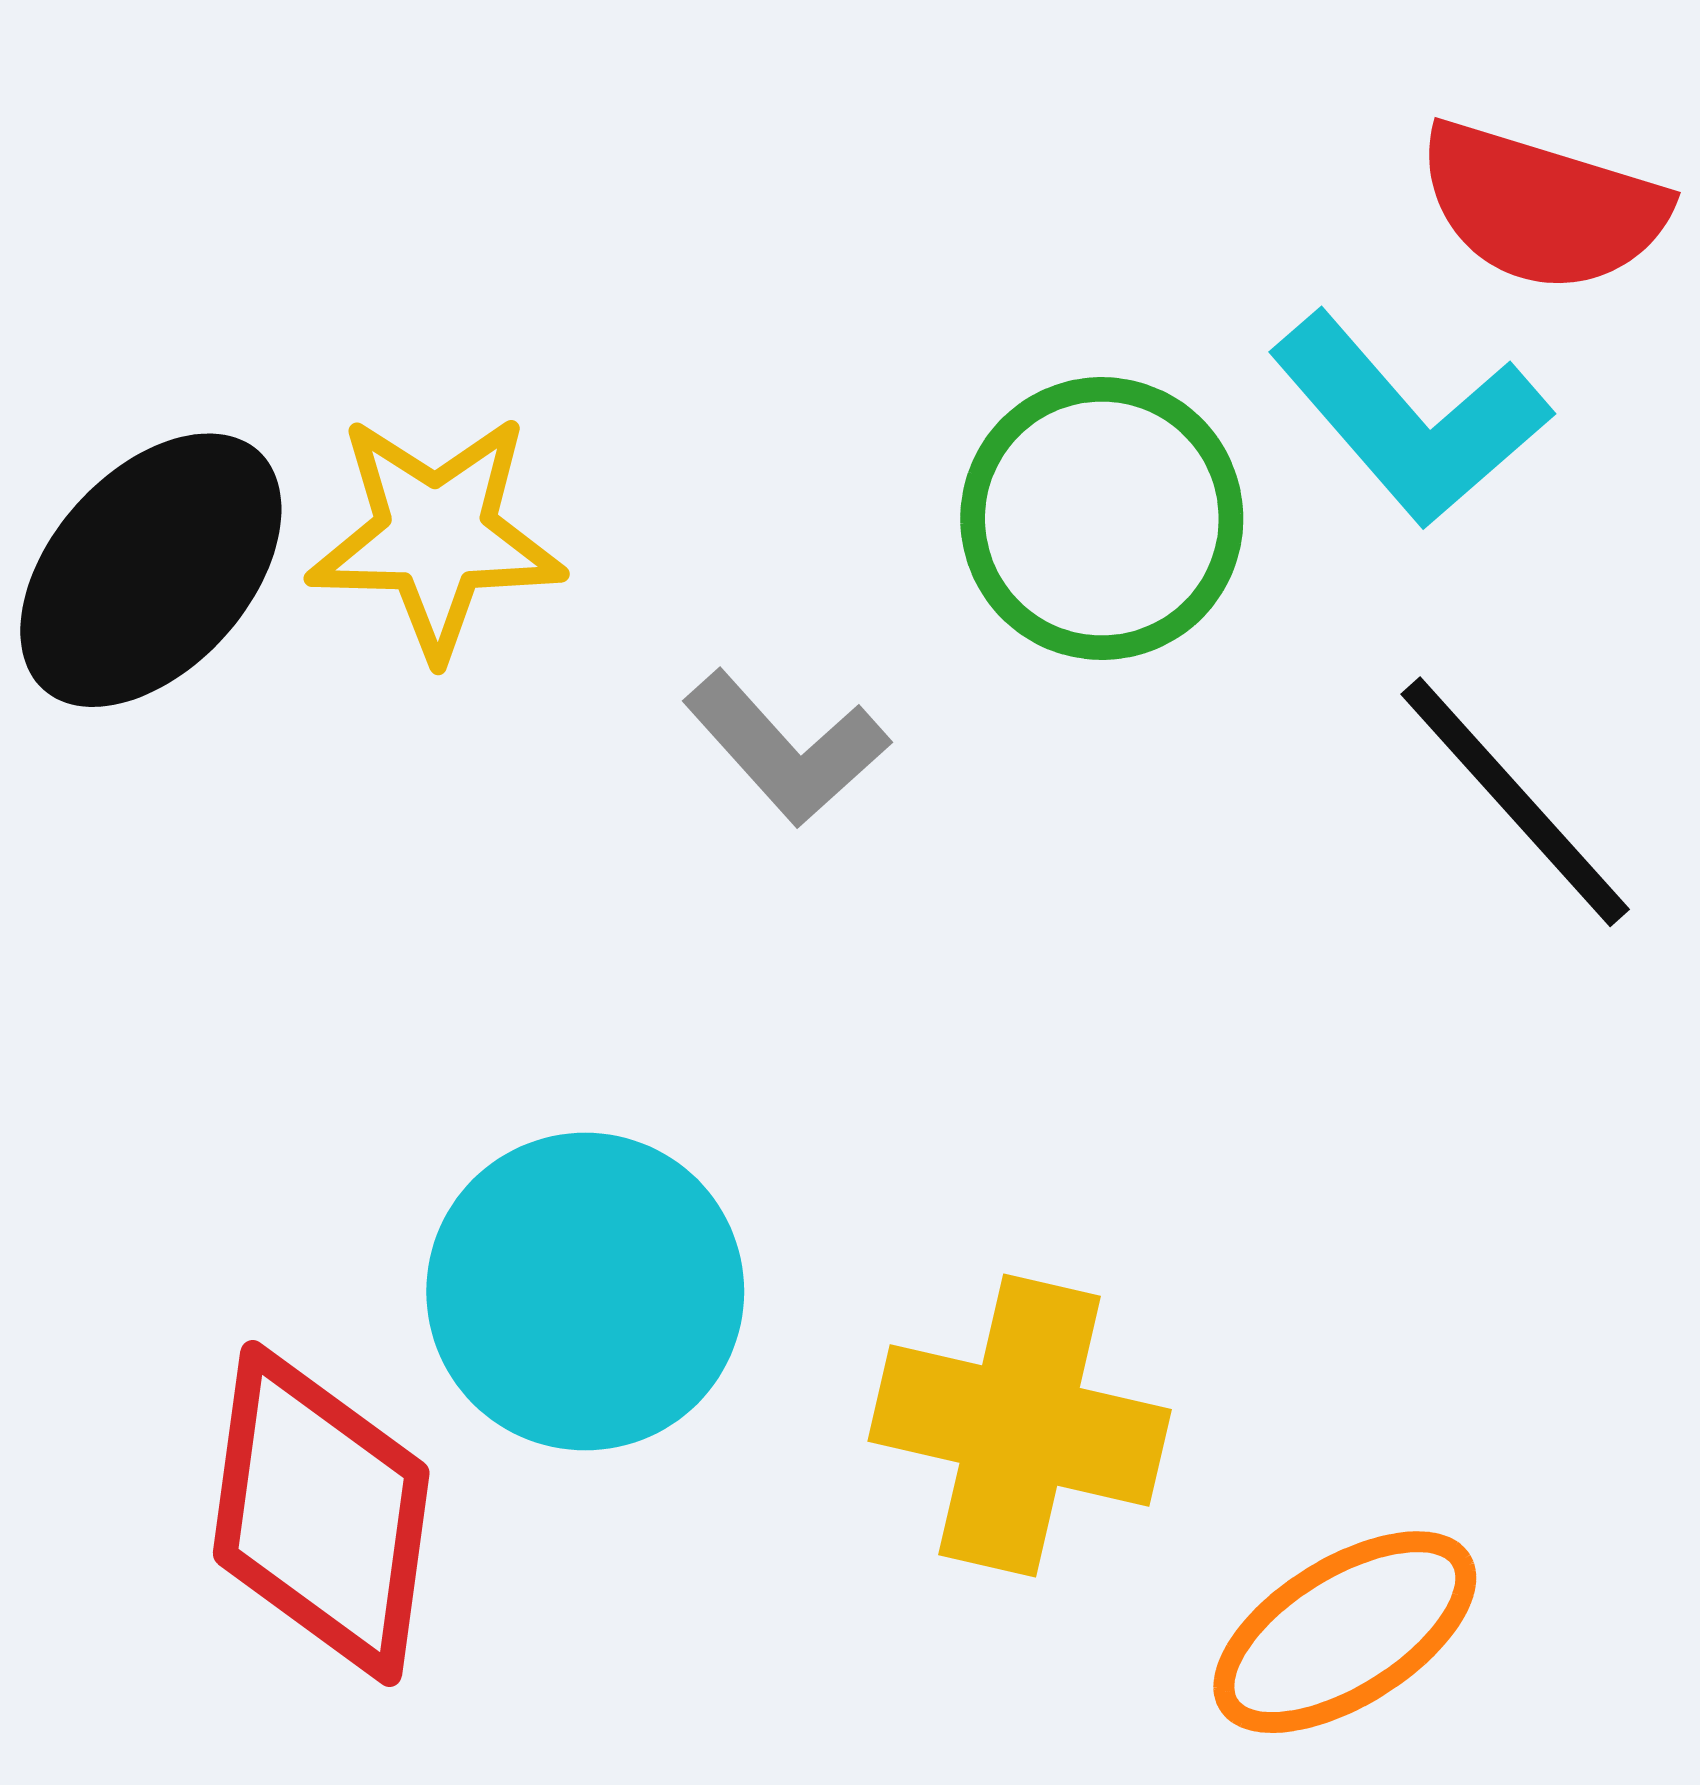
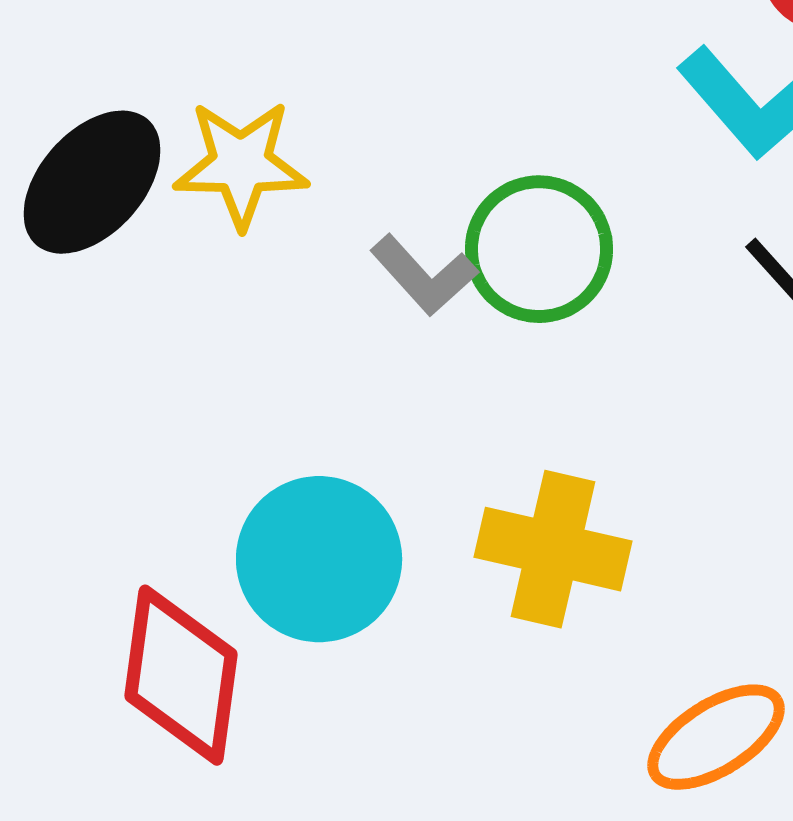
green circle: (1102, 519) -> (539, 249), moved
yellow cross: (1020, 1425) -> (553, 549), moved

